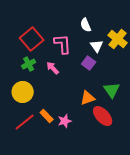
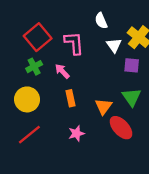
purple square: (89, 63) -> (132, 65), moved, turned -32
orange triangle: (88, 98) -> (103, 106), turned -35
orange rectangle: (47, 116) -> (70, 98), moved, turned 32

